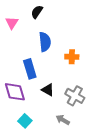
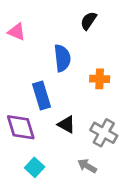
black semicircle: (37, 12) -> (89, 21), moved
pink triangle: (12, 23) -> (17, 32), turned -40

